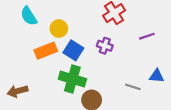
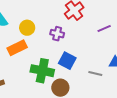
purple cross: (105, 46) -> (57, 34), moved
blue square: (73, 50) -> (67, 61), moved

